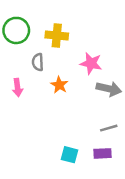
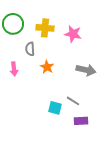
pink star: (91, 63) -> (73, 34), moved
gray line: (109, 128) -> (73, 101), moved, turned 48
cyan square: (69, 155) -> (55, 108), moved

